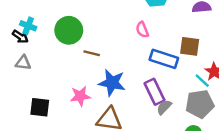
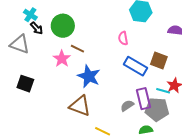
black arrow: (20, 37) -> (37, 28), moved
gray triangle: (23, 63) -> (20, 44), size x1.5
cyan line: (202, 81) -> (163, 91), turned -40
purple rectangle: (154, 92) -> (144, 99), moved
pink star: (80, 96) -> (62, 59), moved, turned 30

